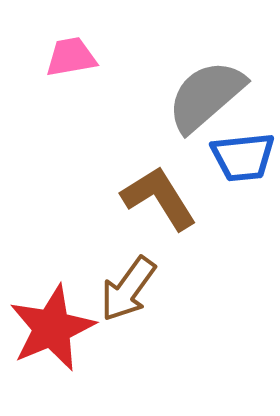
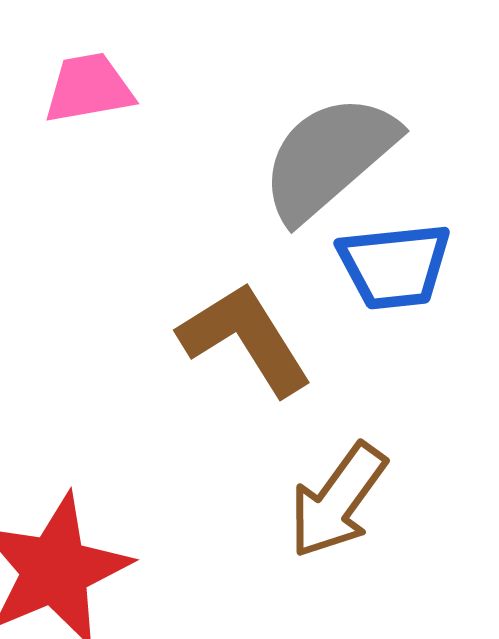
brown arrow: (128, 289) -> (338, 501), moved

